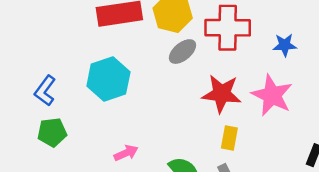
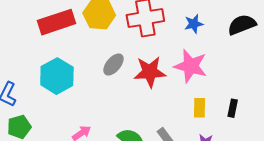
gray ellipse: (182, 52) -> (113, 65), moved
yellow rectangle: (229, 138) -> (200, 108), moved

